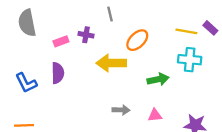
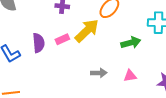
pink rectangle: (61, 41) -> (62, 39), moved
yellow arrow: (111, 63) -> (87, 31), turned 140

